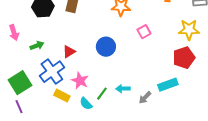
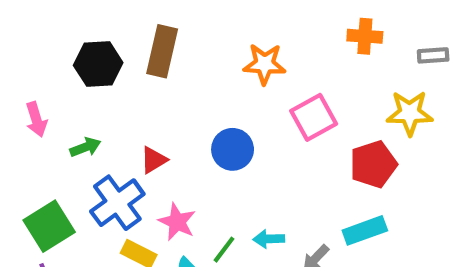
pink square: (144, 32) -> (314, 117), size x1.5
red pentagon: (184, 58) -> (373, 164), moved

